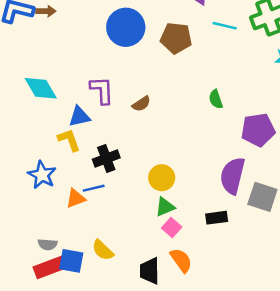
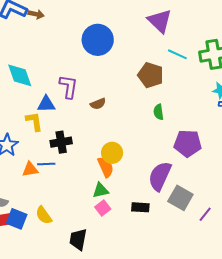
brown pentagon: (176, 38) -> (151, 75), moved
yellow circle: (162, 178) -> (112, 153), moved
orange semicircle: (181, 260) -> (106, 167), moved

